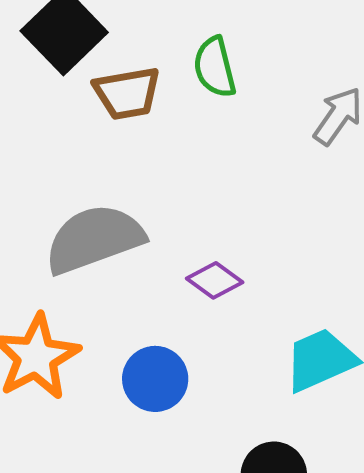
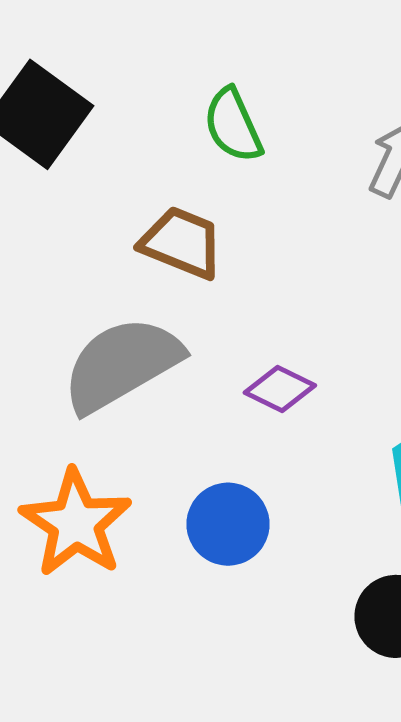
brown trapezoid: (127, 93) -> (182, 243), moved, turned -138

